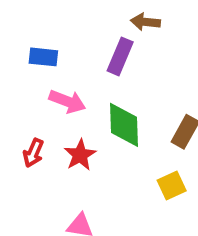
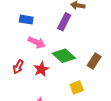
green diamond: (124, 125) -> (64, 56), turned -50
yellow square: (172, 186) -> (77, 87), moved

